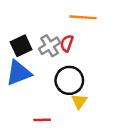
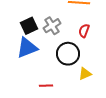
red semicircle: (67, 43) -> (84, 31), moved
yellow triangle: (79, 101) -> (85, 74), moved, turned 32

